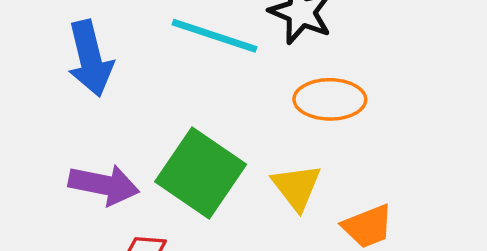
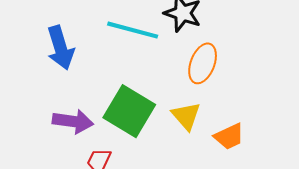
orange ellipse: (330, 99) -> (203, 63), turned -66

